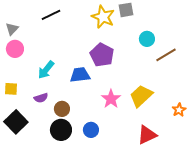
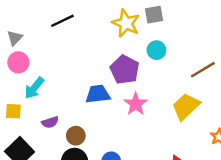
cyan circle: (147, 39) -> (156, 50), moved
cyan arrow: (46, 70) -> (34, 88), moved
yellow trapezoid: (141, 96) -> (186, 106), moved
pink star: (111, 99) -> (136, 104), moved

